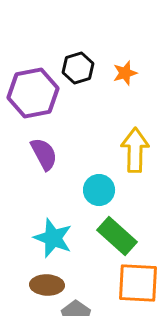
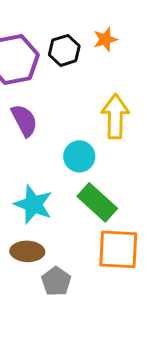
black hexagon: (78, 68) -> (64, 50), moved

